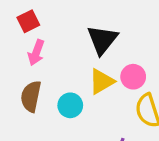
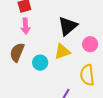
pink arrow: (36, 53) -> (26, 26), turned -35
pink circle: (133, 77) -> (90, 44), moved

